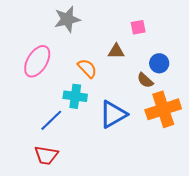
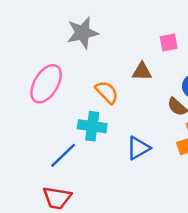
blue triangle: (113, 114) -> (138, 148), size x0.7

